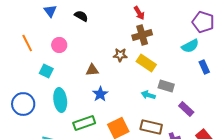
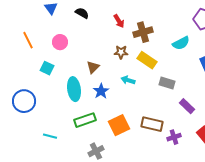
red arrow: (139, 13) -> (119, 21), moved
cyan semicircle: (190, 46) -> (181, 43), moved
brown triangle: (92, 70) -> (93, 67), turned -40
cyan arrow: (148, 95) -> (128, 80), moved
cyan ellipse: (60, 100) -> (74, 89), moved

